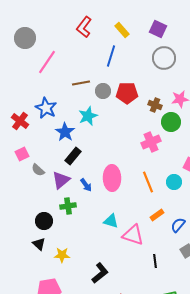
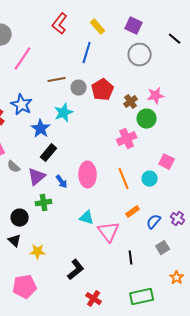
red pentagon: (127, 93) -> (103, 90), turned -30
brown cross: (155, 105) -> (131, 102), turned 32
pink triangle: (133, 235) -> (109, 232), turned 35

